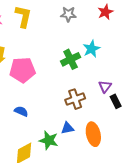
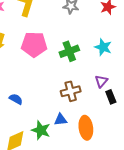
cyan star: (91, 49) -> (103, 47), moved, turned -30
pink pentagon: (22, 70) -> (34, 44), moved

